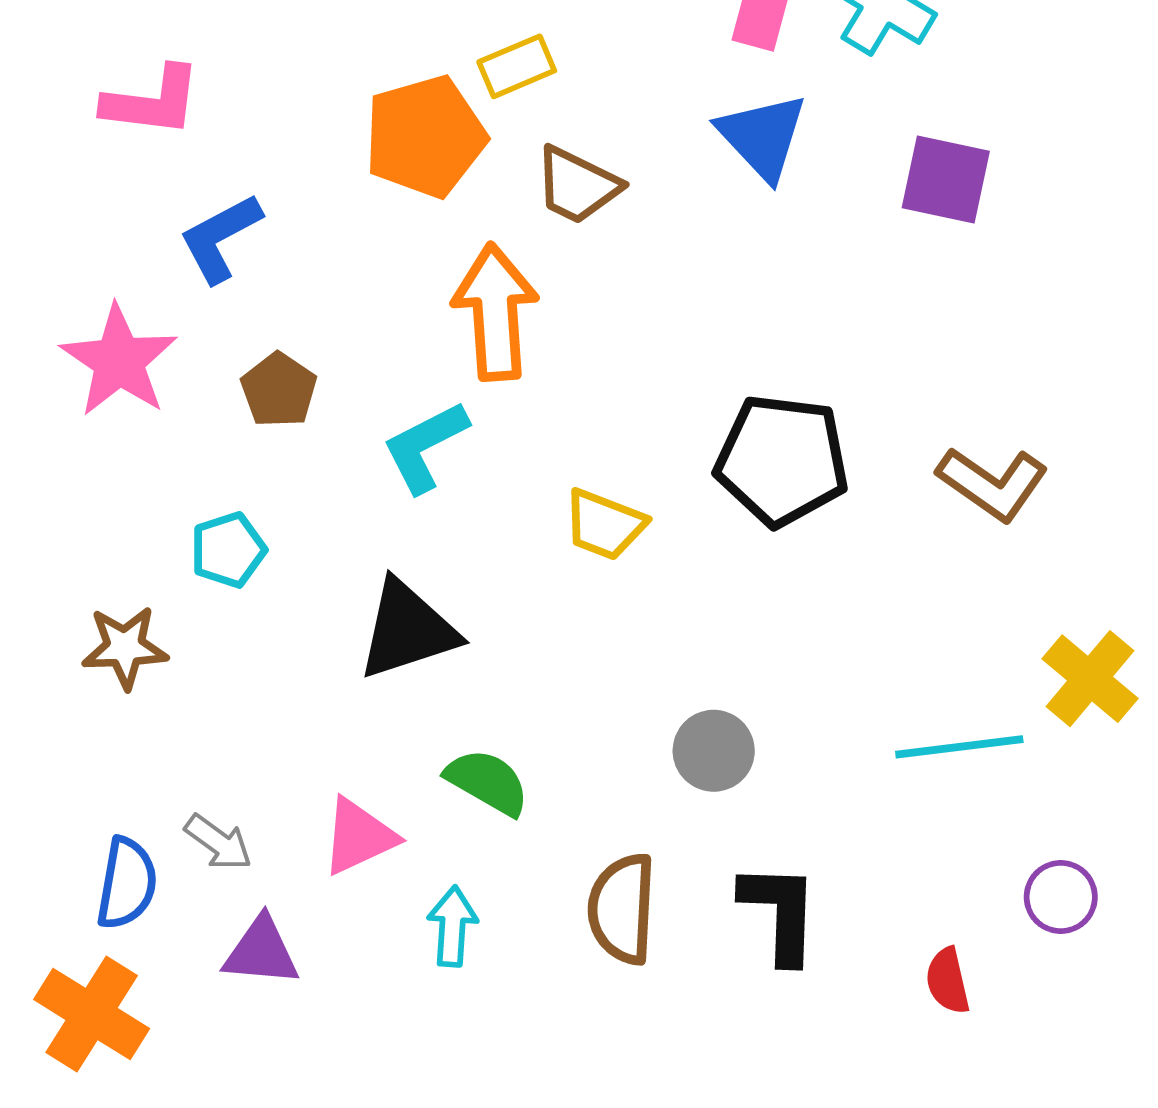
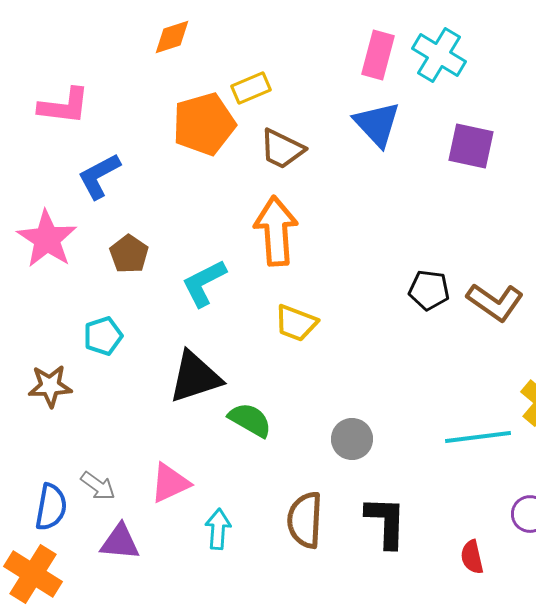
orange arrow: (495, 312) -> (276, 231), moved
black pentagon: (782, 460) -> (429, 290), moved, size x0.6
green semicircle: (487, 782) -> (250, 420), moved

